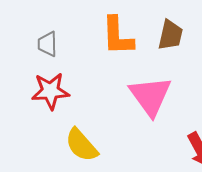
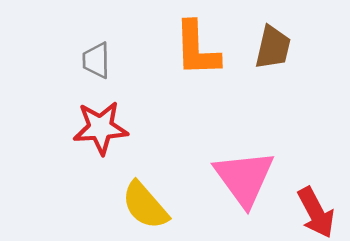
pink triangle: (150, 96) -> (244, 178), moved

